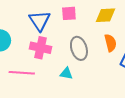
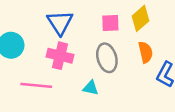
pink square: (69, 13) -> (110, 23), moved
yellow diamond: (106, 15) -> (141, 18), turned -40

